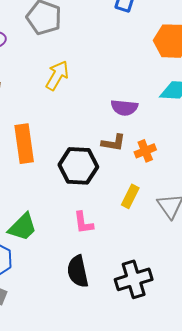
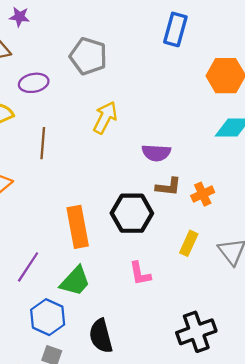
purple semicircle: (124, 108) -> (156, 153), moved
orange rectangle: (24, 144) -> (78, 227), moved
black semicircle: (78, 271) -> (101, 336), moved

